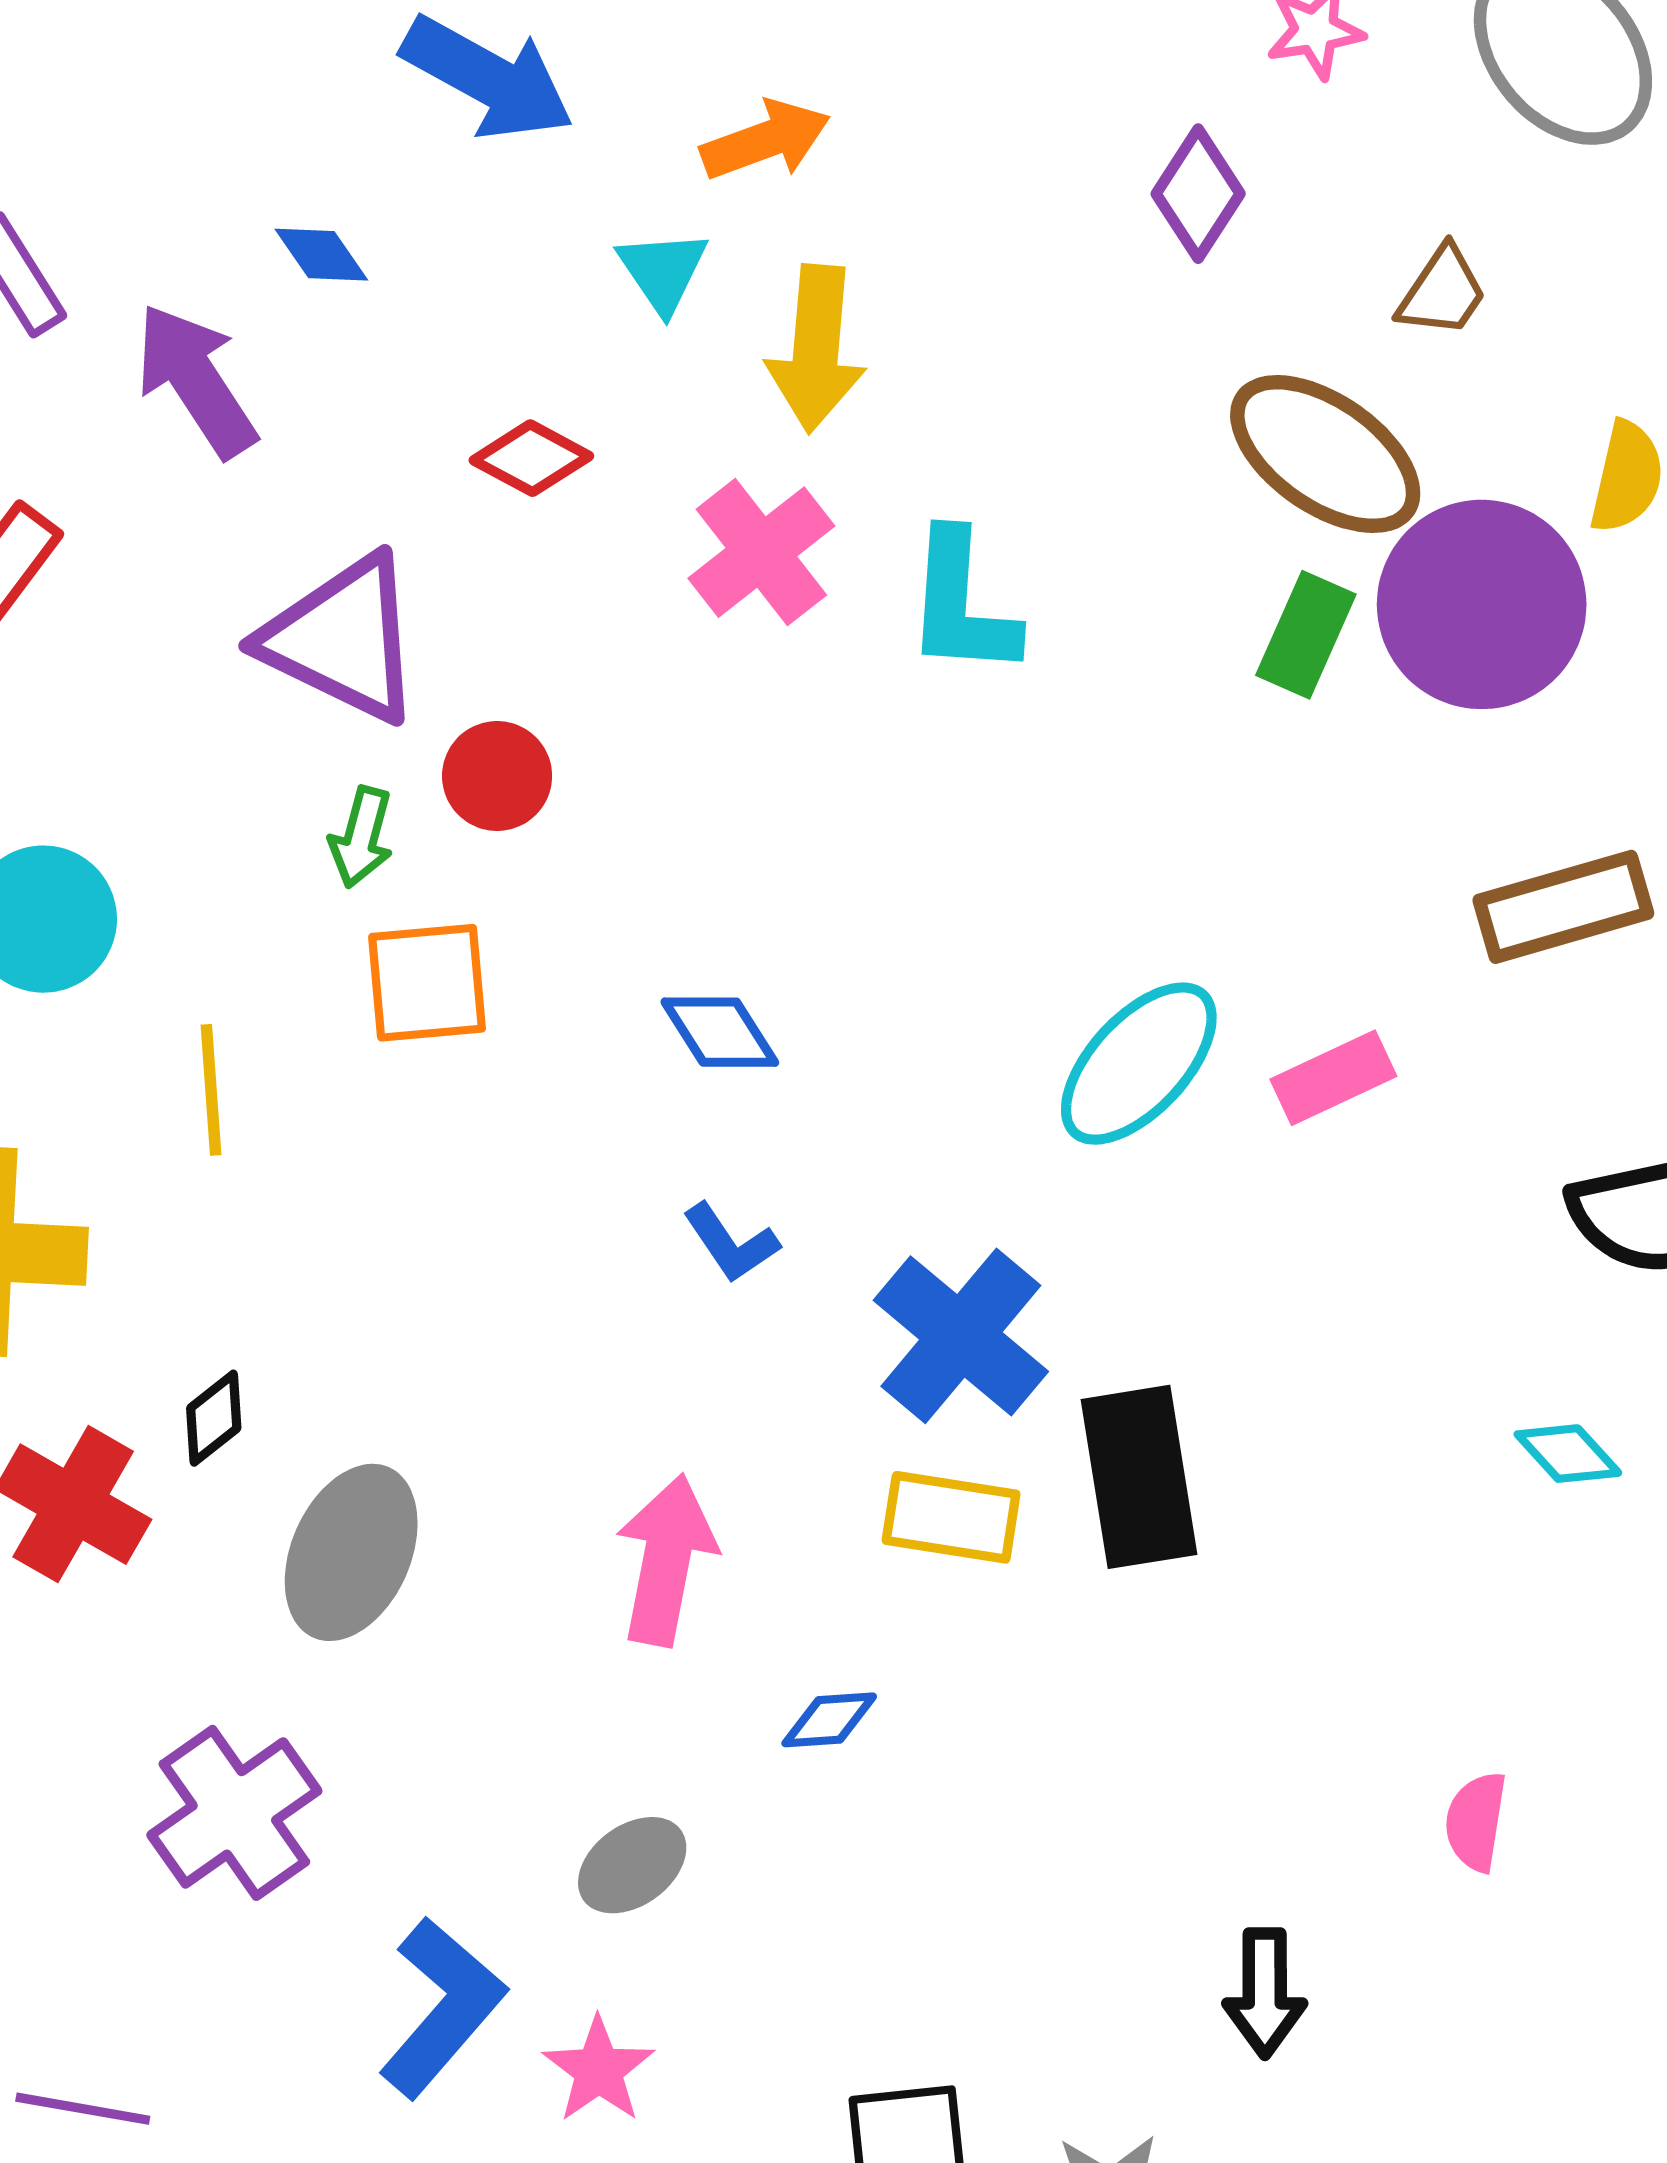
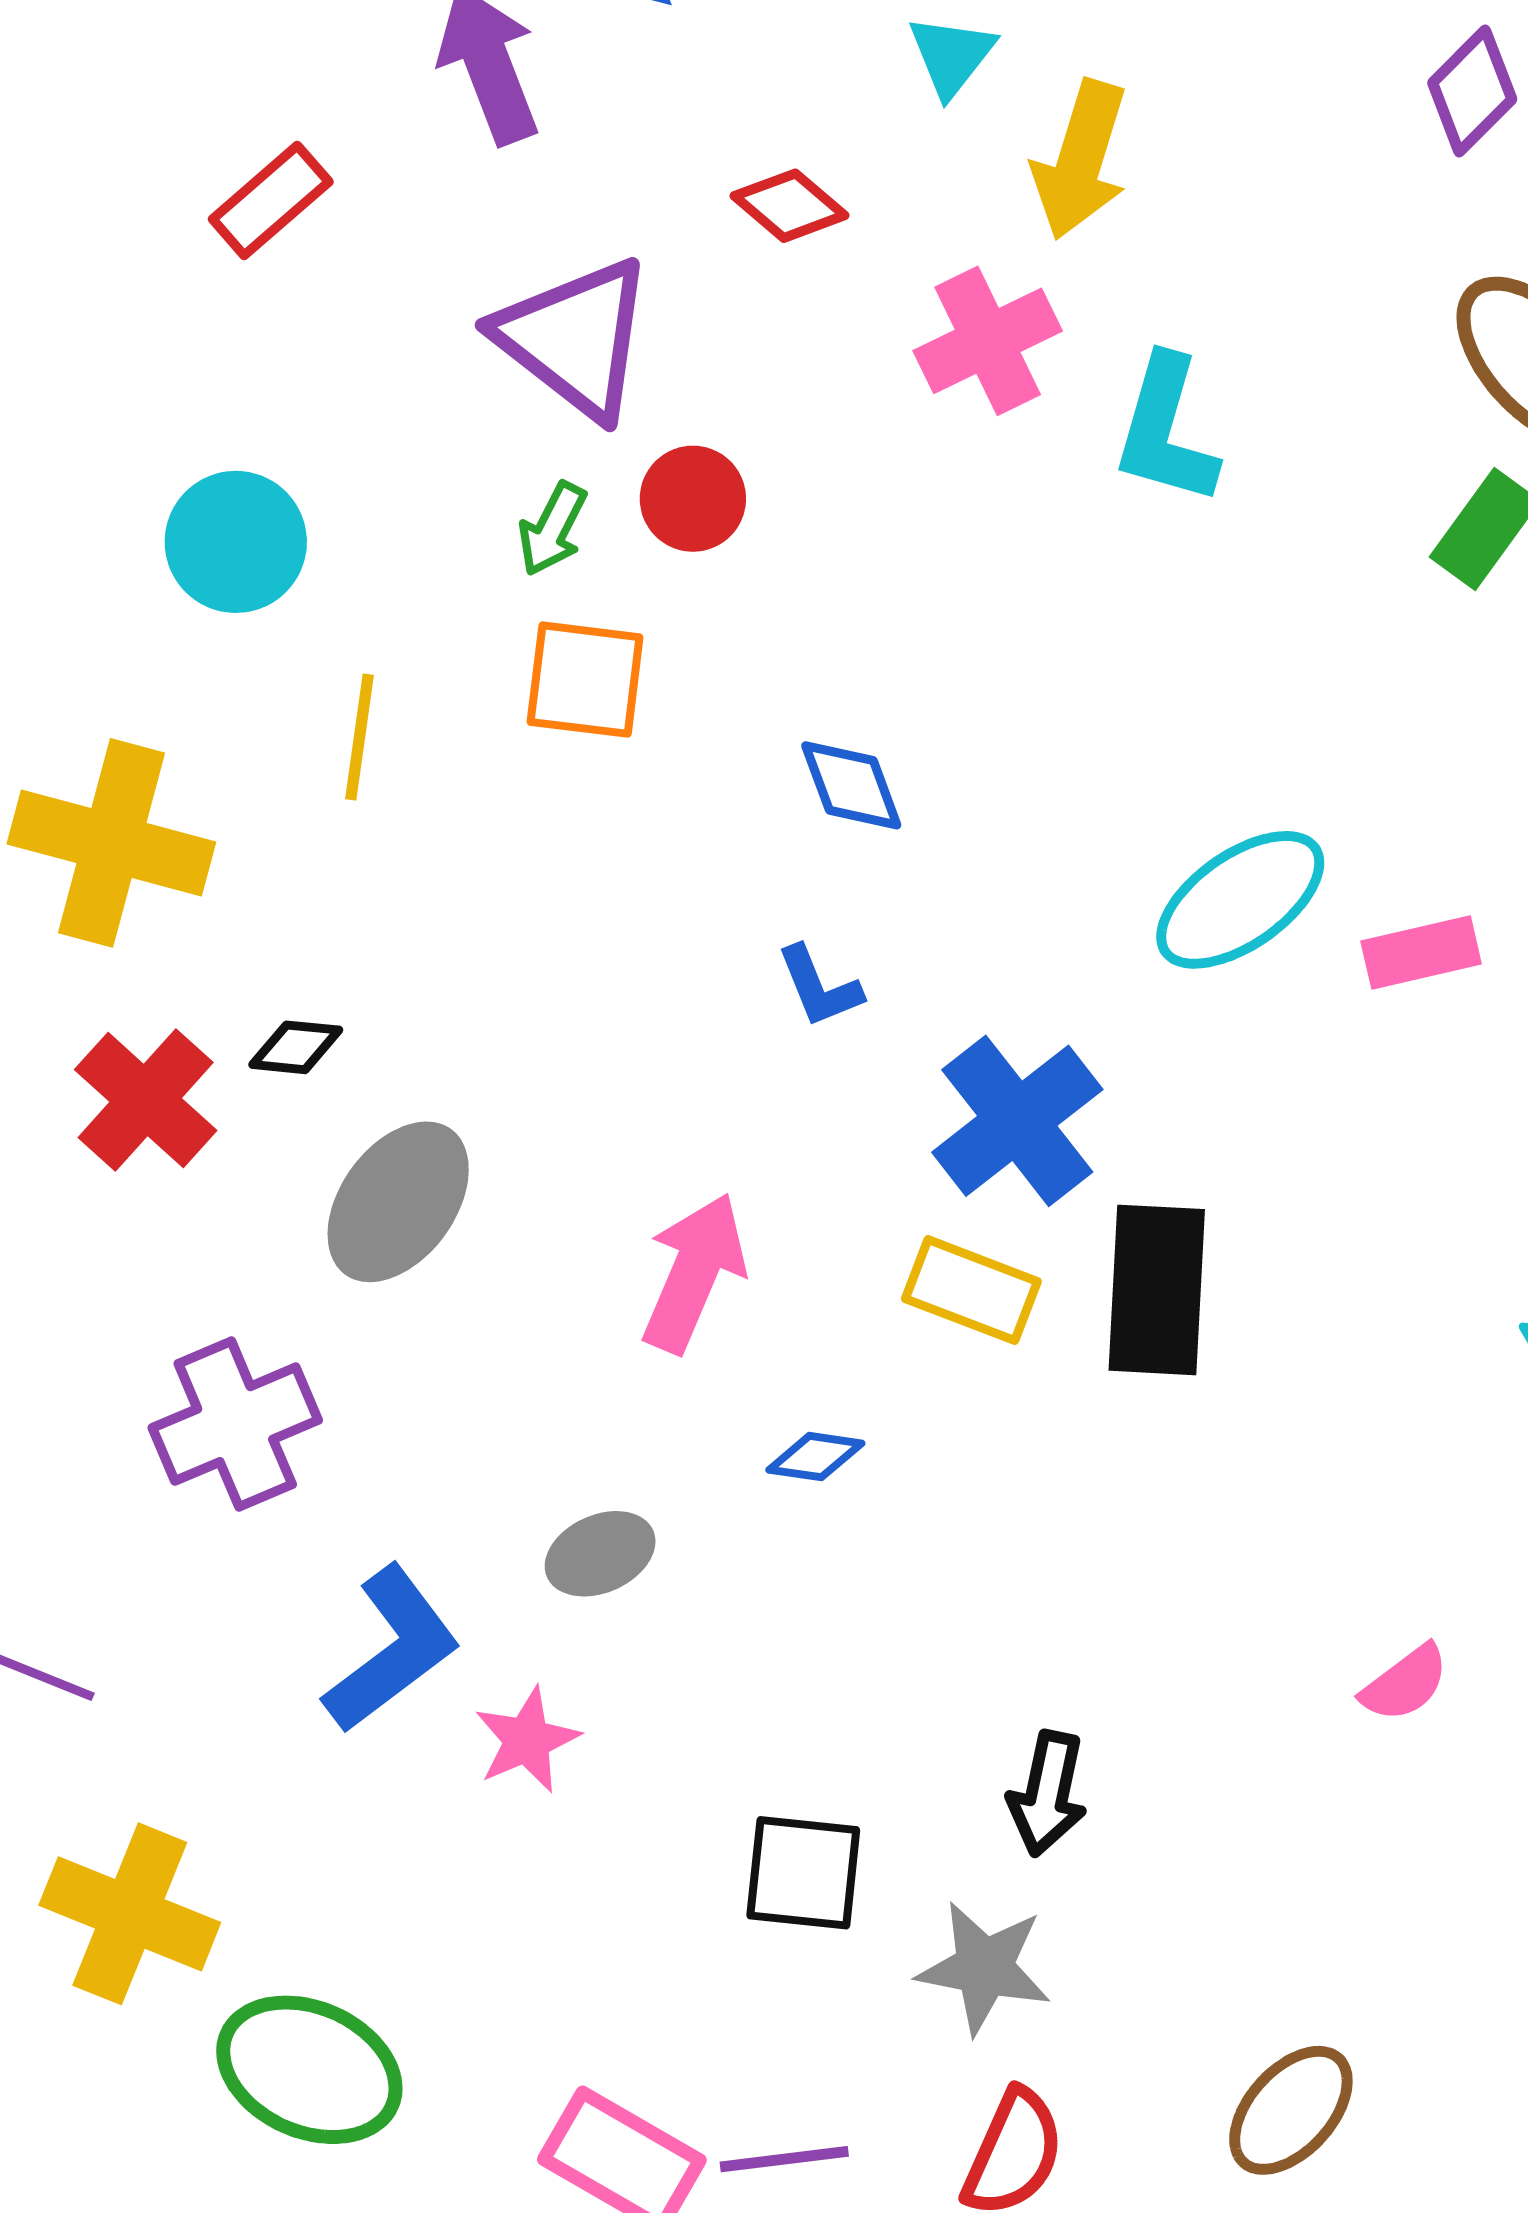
black diamond: (214, 1418) -> (296, 1047), turned 32
pink semicircle: (1476, 1821) -> (1405, 1683), turned -148
black arrow: (1265, 1993) -> (1047, 1794), moved

